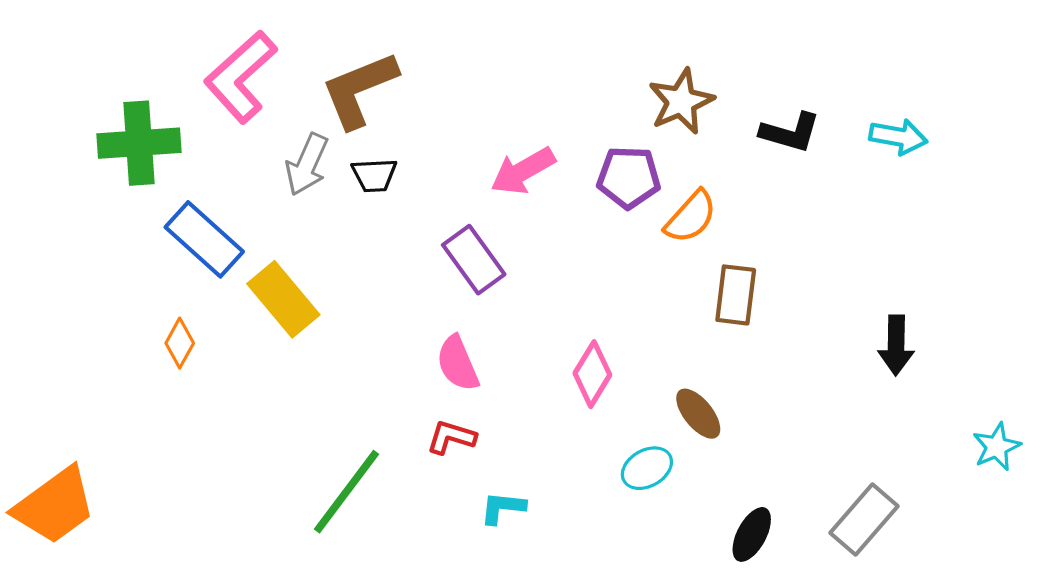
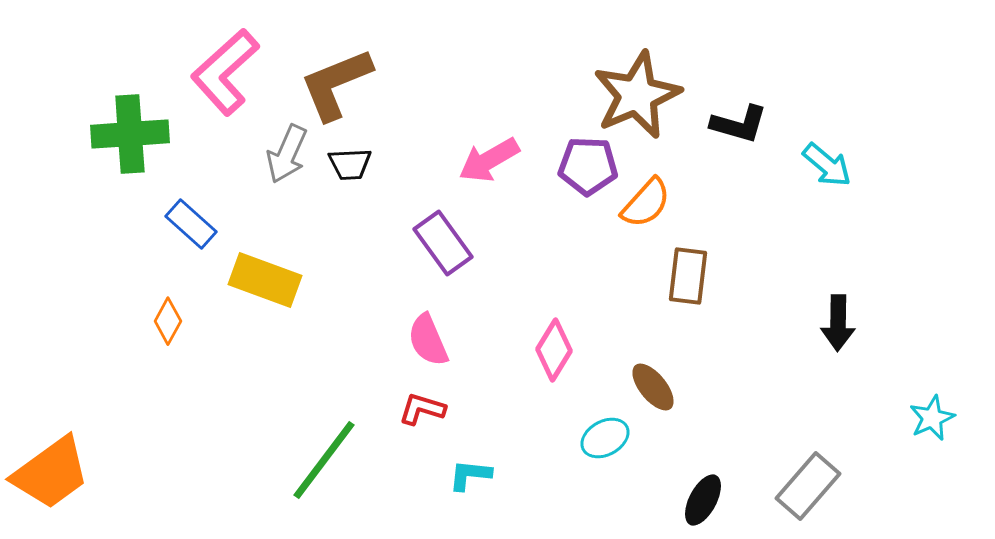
brown star: (681, 101) -> (637, 95), size x1.4
cyan arrow: (898, 137) -> (827, 165), moved, turned 30
blue rectangle: (204, 239) -> (191, 224), size x0.7
yellow rectangle: (283, 299) -> (265, 280), turned -30

